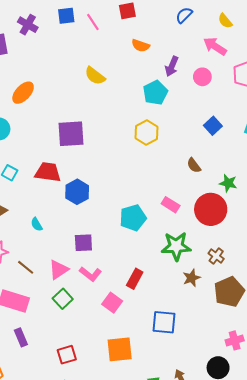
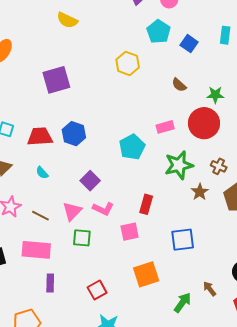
cyan pentagon: (155, 93) -> (159, 32), moved
red trapezoid: (48, 172) -> (40, 137), moved
pink rectangle: (171, 205) -> (165, 127), turned -36
purple square: (83, 243) -> (90, 181), turned -30
green square: (63, 299) -> (82, 238), turned -30
pink square: (112, 303) -> (130, 232), turned -36
purple rectangle: (21, 337) -> (50, 283), turned 36

